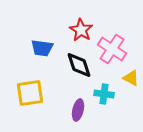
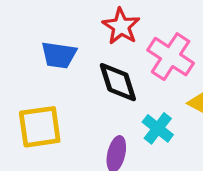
cyan cross: (104, 94) -> (158, 128), turned 30

